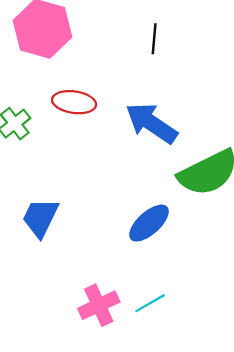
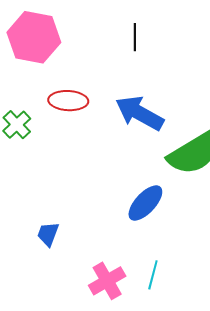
blue trapezoid: (40, 218) -> (48, 234), moved, size x0.7
cyan line: (150, 303) -> (153, 275), turned -40

